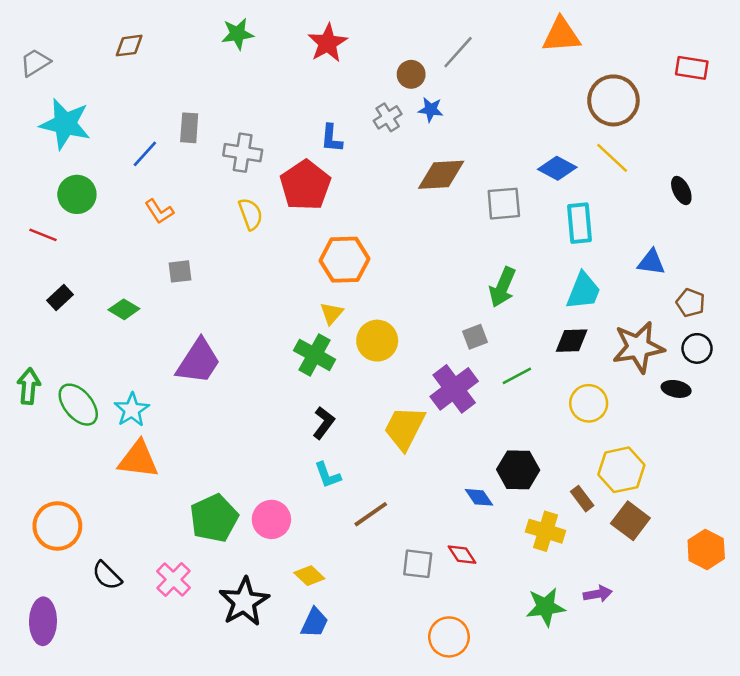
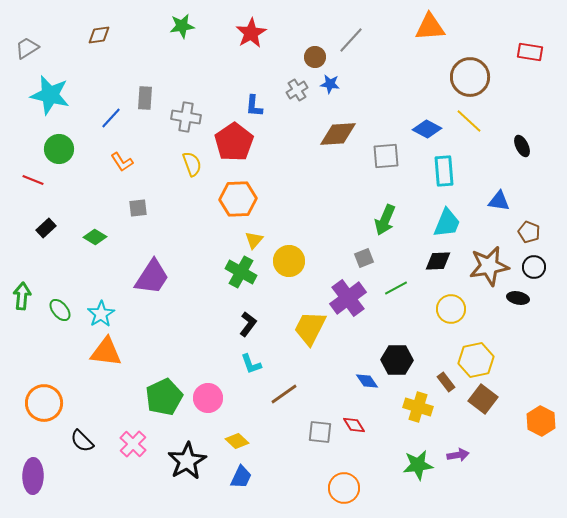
orange hexagon: (345, 260) -> (238, 199), moved
green ellipse: (78, 405) -> (60, 310), size x0.7

